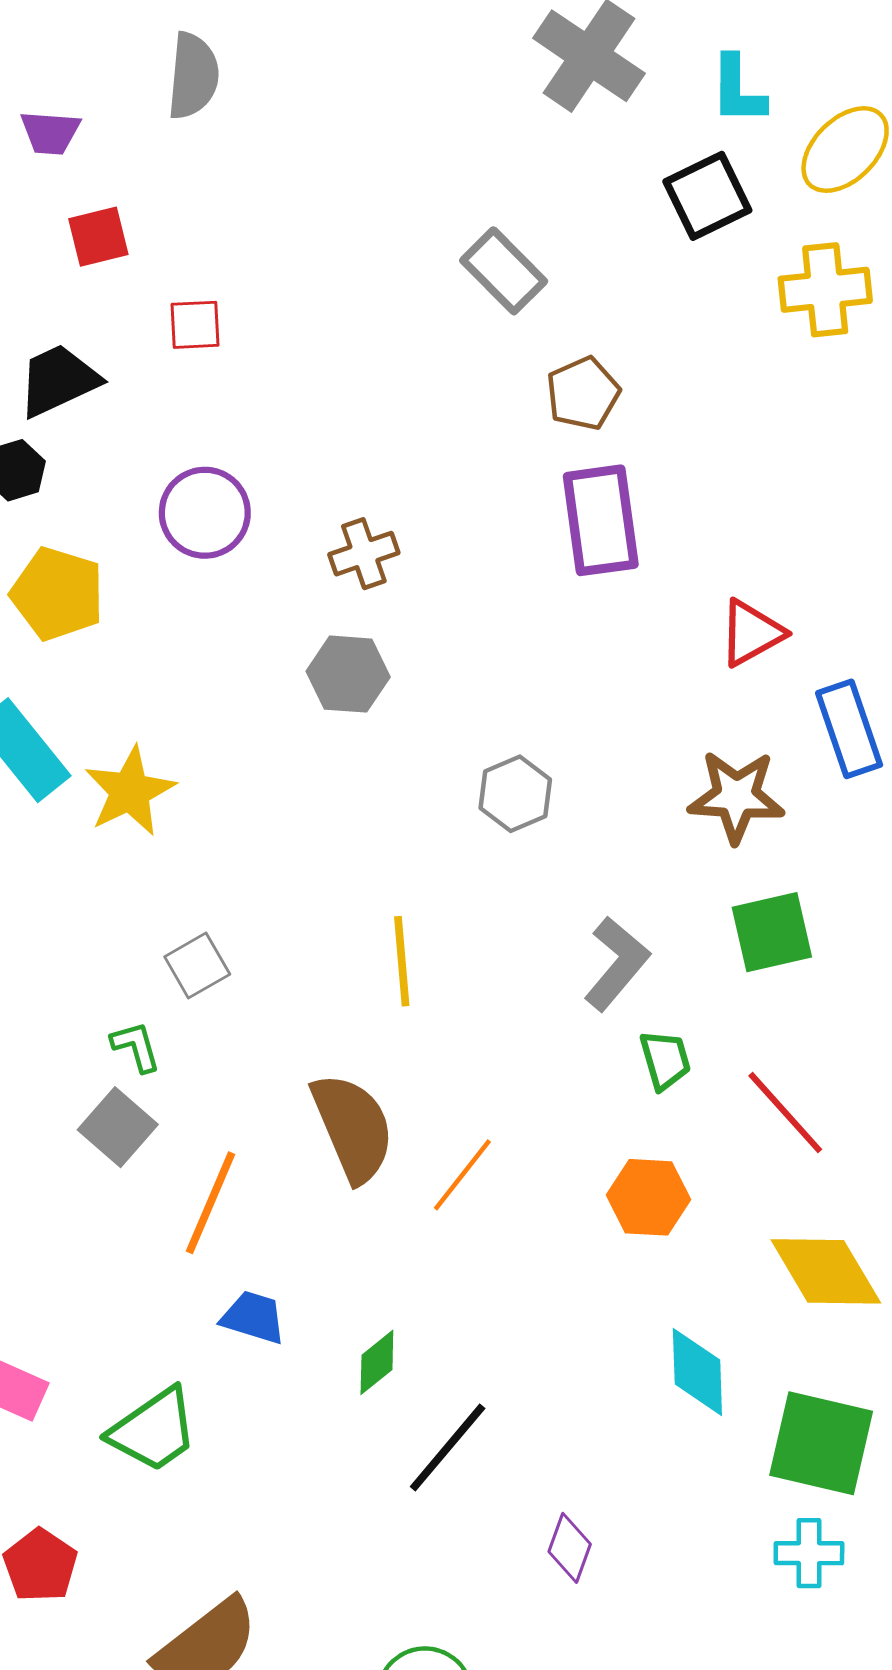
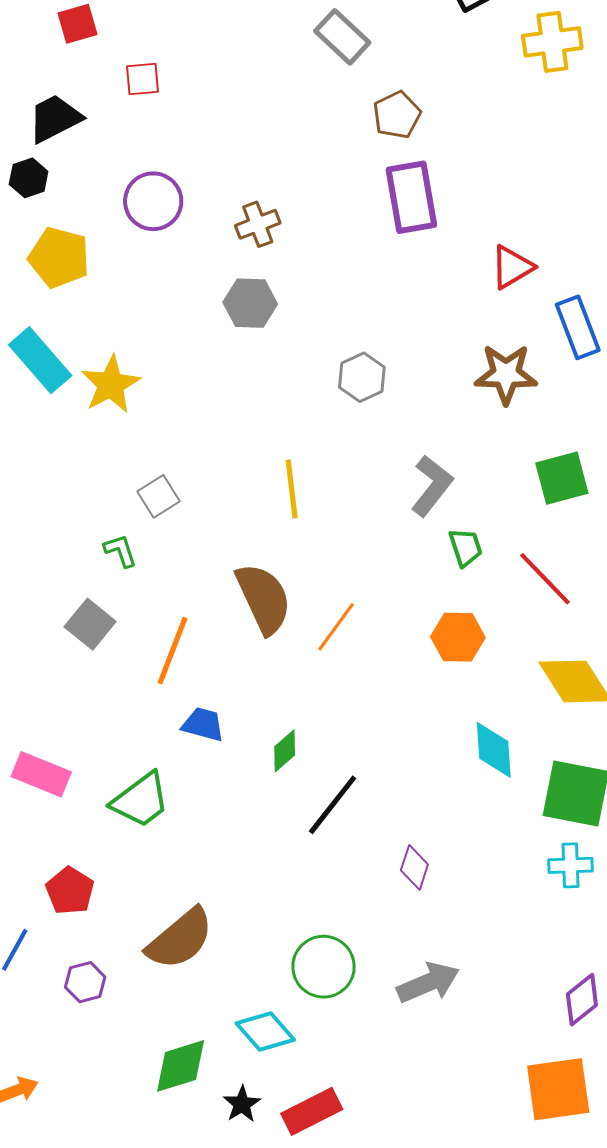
green square: (772, 932) -> (562, 478), moved
gray square: (118, 1127) -> (90, 624), moved

